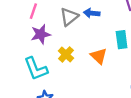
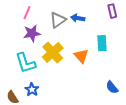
yellow cross: (66, 54) -> (53, 53), size x1.5

